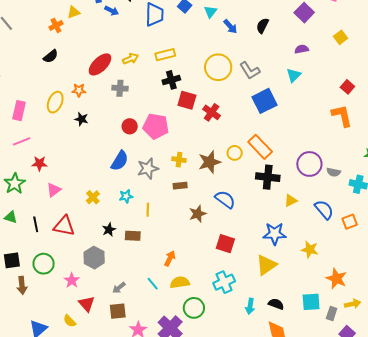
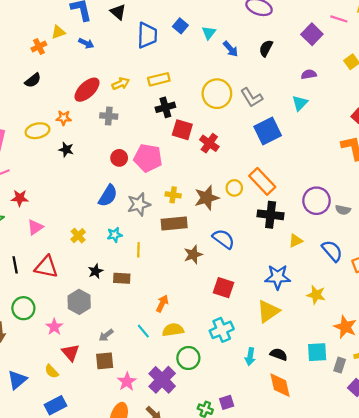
blue arrow: (112, 11) -> (86, 43), moved
yellow ellipse: (55, 102) -> (37, 131), turned 55
brown rectangle: (180, 186) -> (174, 224), size x1.6

